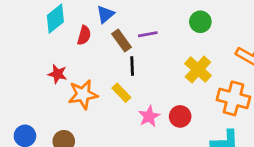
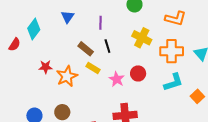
purple line: (148, 34) -> (101, 23), turned -64
red semicircle: (84, 35) -> (15, 45), moved, turned 32
brown rectangle: (121, 41) -> (86, 49), moved
black line: (132, 66) -> (107, 46), moved

